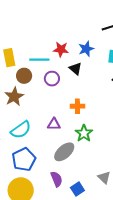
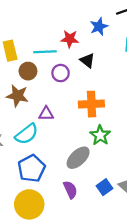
blue star: (86, 49) -> (99, 26), moved
brown star: (14, 97) -> (17, 96), turned -30
orange cross: (77, 106) -> (91, 104), size x1.5
purple triangle: (54, 124) -> (46, 114), moved
blue square: (77, 189) -> (104, 187), moved

